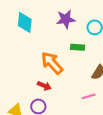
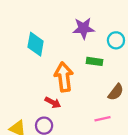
cyan diamond: (25, 22) -> (36, 44), moved
orange arrow: (52, 63) -> (64, 77), turned 30

